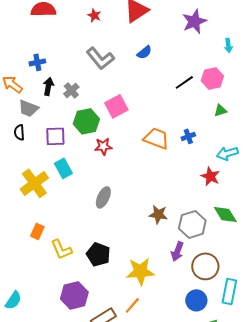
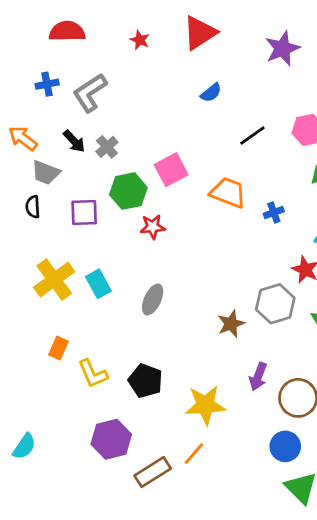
gray L-shape: (100, 58) -> (90, 93), moved, turned 96
blue cross: (37, 62) -> (47, 84), moved
black line: (184, 82) -> (252, 135), moved
black arrow: (48, 86) -> (74, 141), turned 126
orange trapezoid: (156, 138) -> (228, 193), moved
cyan rectangle: (63, 168) -> (98, 284), moved
brown star: (158, 214) -> (231, 324), turned -30
gray hexagon: (192, 224) -> (275, 304), moved

